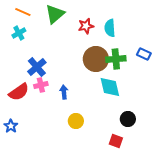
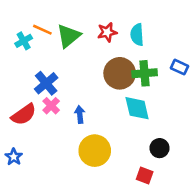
orange line: (23, 12) -> (42, 30), moved
green triangle: (55, 14) -> (69, 36), moved
pink cross: (41, 85) -> (51, 106), turned -32
yellow circle: (76, 121) -> (95, 151), size x1.6

